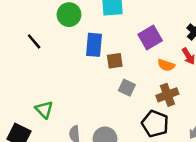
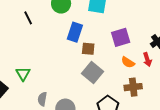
gray square: (127, 88) -> (93, 72), size x1.5
brown cross: (167, 95) -> (133, 87), moved

